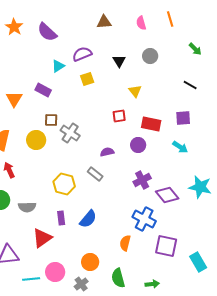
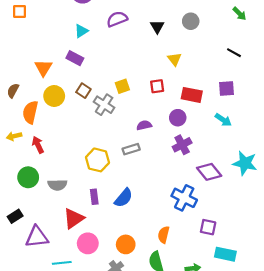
cyan triangle: (58, 66) -> (81, 31), moved
yellow square: (87, 79) -> (122, 86), moved
brown square: (51, 120) -> (83, 91), turned 32
yellow circle: (36, 140) -> (54, 96), moved
gray rectangle: (95, 174) -> (131, 149), turned -56
purple cross: (142, 180) -> (182, 145), moved
orange semicircle: (125, 243) -> (164, 235), moved
purple square: (166, 246) -> (208, 227), size x0.7
cyan rectangle: (198, 262) -> (225, 254), moved, turned -48
pink circle: (55, 272) -> (88, 243), moved

